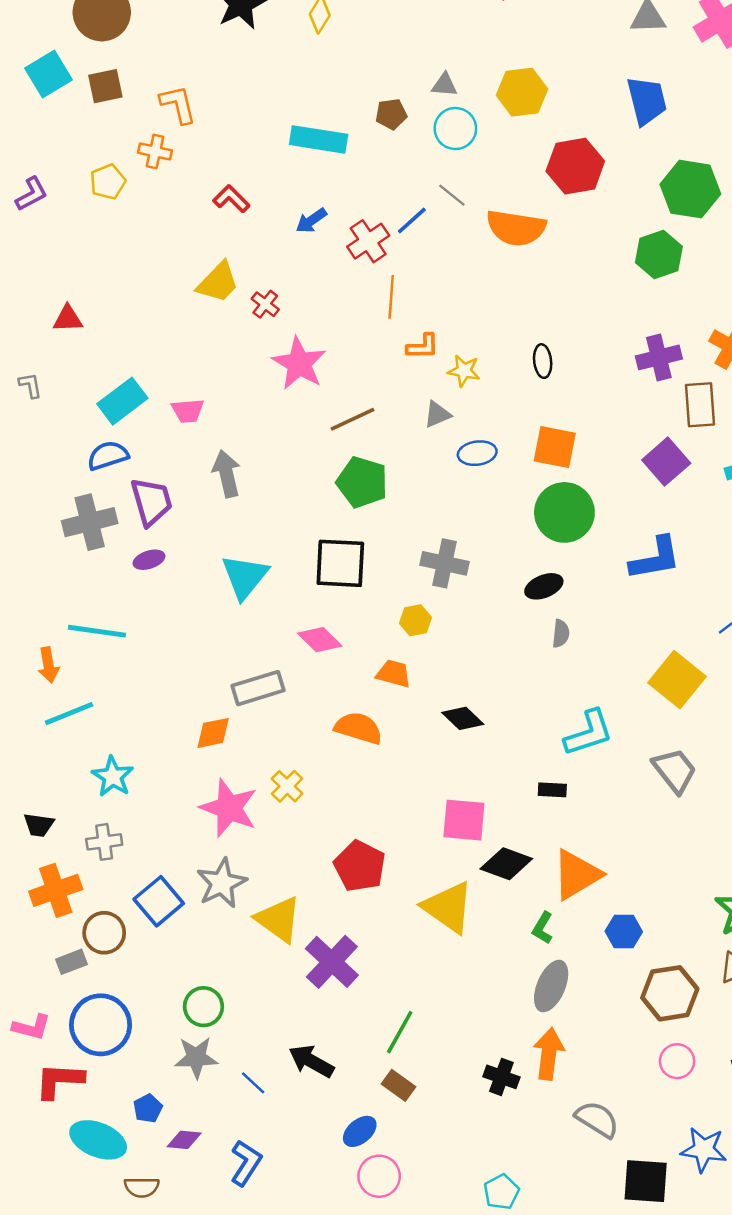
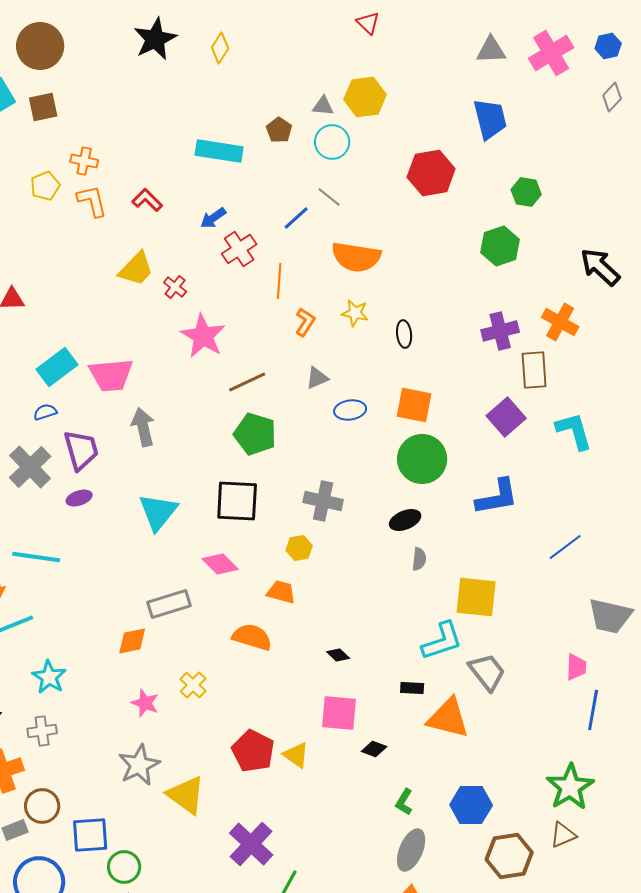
yellow hexagon: (522, 92) -> (365, 97), moved
orange L-shape: (178, 104) -> (92, 201), moved
brown pentagon: (391, 114) -> (279, 130), turned -30
green hexagon: (690, 189) -> (526, 192), size x0.6
orange semicircle: (516, 228) -> (356, 257), moved
red cross: (368, 241) -> (239, 249), moved
orange L-shape: (423, 347) -> (305, 322), turned -56
yellow star: (464, 371) -> (355, 313), moved
pink trapezoid: (188, 411) -> (111, 375), size x1.6
blue semicircle: (108, 456) -> (45, 412), size x0.7
gray cross: (90, 522) -> (30, 467), turned -30
yellow square: (677, 680) -> (476, 597), moved, turned -33
black diamond: (463, 718) -> (338, 655), moved, size x0.7
gray trapezoid: (675, 770) -> (487, 672), moved
pink star: (229, 808) -> (145, 703), size x0.6
black diamond: (506, 864) -> (374, 749), size x0.6
orange triangle: (577, 875) -> (448, 718), moved, turned 45
blue square: (159, 901) -> (90, 835), moved, turned 36
yellow triangle: (448, 907) -> (296, 755), moved, size x0.6
blue hexagon: (624, 932) -> (471, 805), size x1.4
purple cross: (332, 962) -> (251, 844), moved

